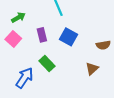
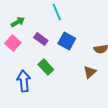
purple rectangle: (42, 35) -> (41, 39), turned -40
blue arrow: (25, 78) -> (24, 81), turned -40

